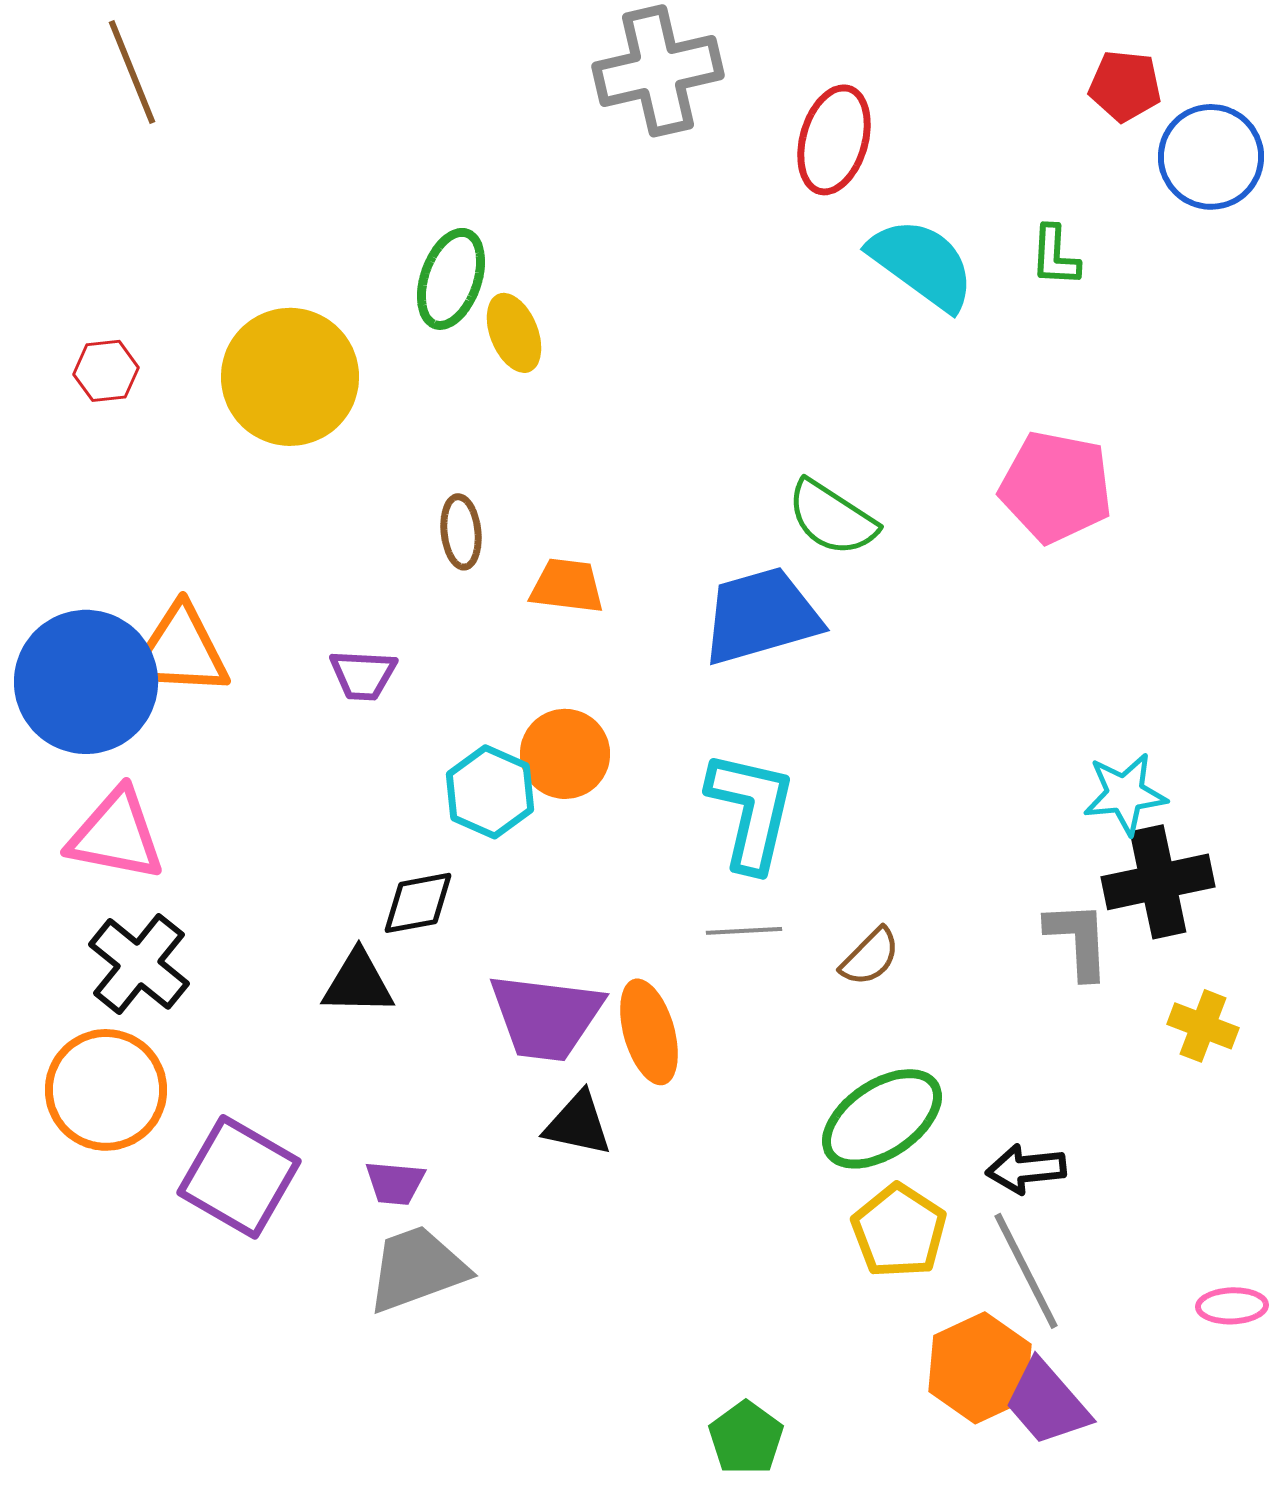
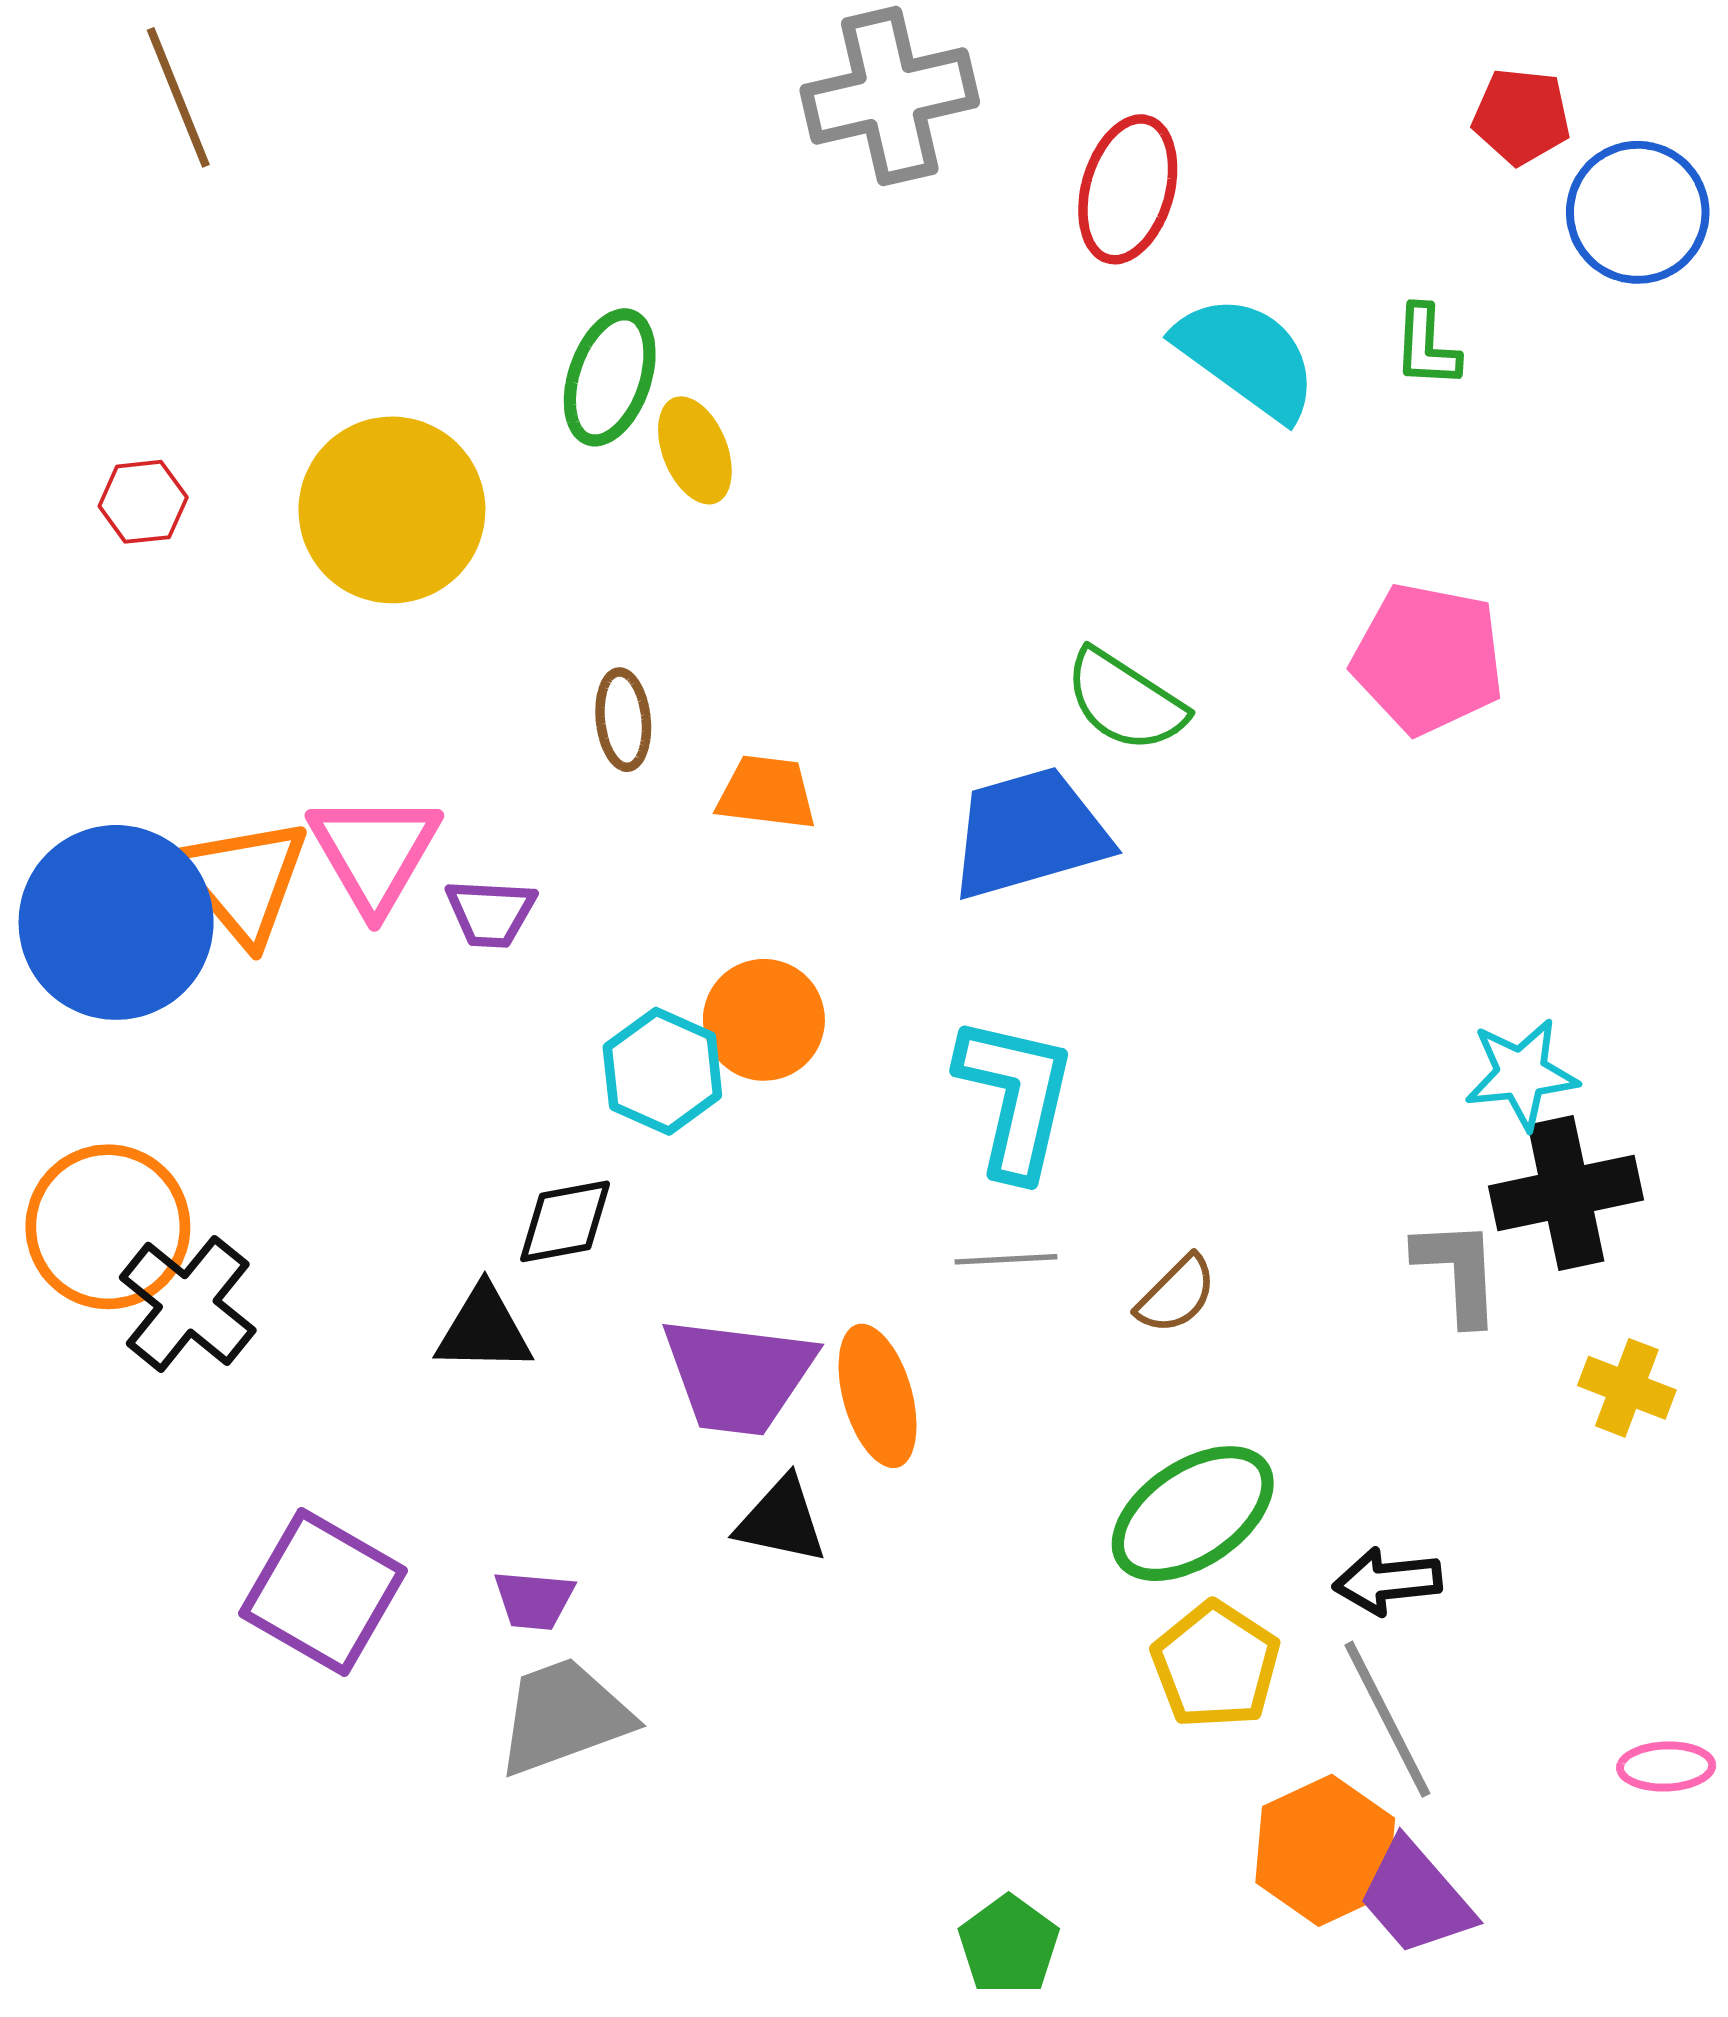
orange triangle: (180, 651) -> (243, 881), turned 47
pink triangle: (116, 835) -> (374, 852), moved, turned 49
orange circle: (106, 1090) -> (108, 1227), moved

